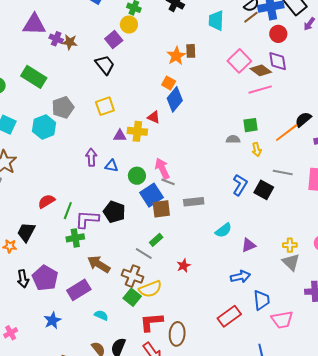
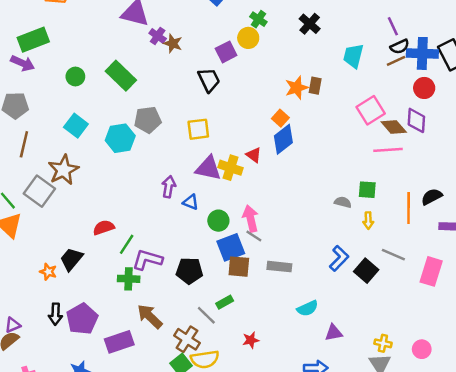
orange line: (287, 133) -> (409, 208), turned -65
purple triangle: (120, 136) -> (208, 168), size x1.6
black pentagon: (114, 212) -> (189, 271), moved, turned -30

